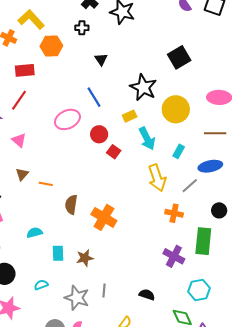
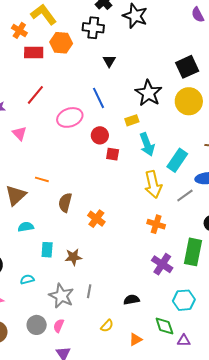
black cross: (82, 28) -> (93, 28), size x1.5
red rectangle: (25, 70) -> (34, 52), moved
red line: (19, 100) -> (35, 95), moved
yellow circle: (176, 109) -> (189, 101), moved
cyan rectangle: (179, 151) -> (177, 160), size x1.6
red square: (114, 152) -> (113, 154), turned -32
brown triangle: (22, 174) -> (16, 195), moved, size x1.6
orange cross: (174, 213) -> (156, 224), moved
orange cross: (104, 217) -> (96, 219), size x0.7
black semicircle: (147, 295) -> (131, 300), turned -35

